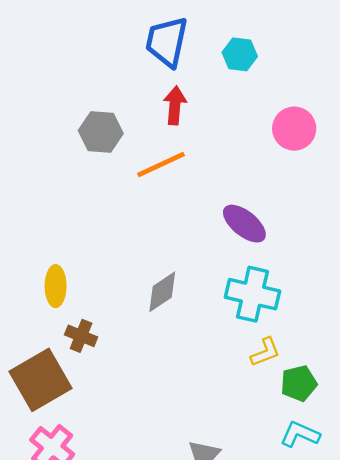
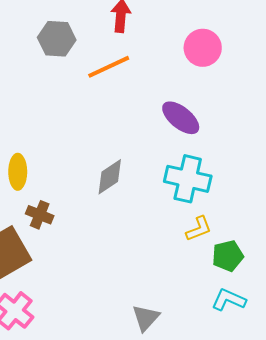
pink circle: (294, 129) -> (203, 48), moved

